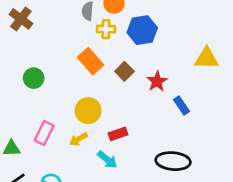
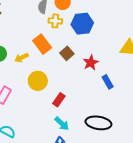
red rectangle: (118, 134) -> (59, 100), turned -40
yellow arrow: (78, 139) -> (22, 58), moved
cyan arrow: (107, 160) -> (62, 124), moved

